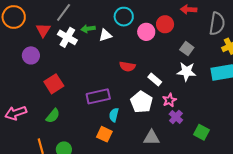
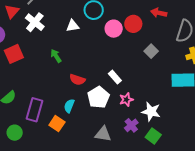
green arrow: (88, 29) -> (56, 56), moved, turned 56
red semicircle: (127, 66) -> (77, 80), moved
white star: (187, 72) -> (151, 112), moved
red square: (54, 84) -> (14, 54), moved
purple rectangle: (98, 96) -> (34, 110), moved, turned -70
purple cross: (176, 117) -> (131, 125), moved

